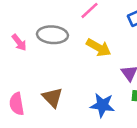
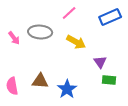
brown triangle: (52, 97) -> (40, 81), turned -42
blue star: (102, 105) -> (67, 89), moved, turned 30

